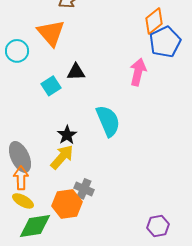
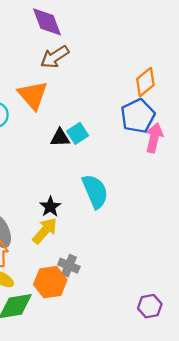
blue pentagon: (165, 42) -> (138, 116), moved
pink arrow: (138, 72) -> (154, 138), moved
cyan square: (51, 86) -> (78, 133), moved

